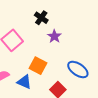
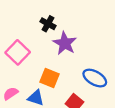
purple star: (54, 36) -> (65, 43), size x1.5

